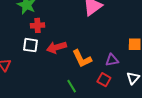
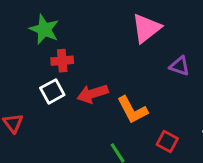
white square: (31, 45) -> (52, 91), turned -35
purple triangle: (112, 60) -> (180, 66), moved, turned 32

